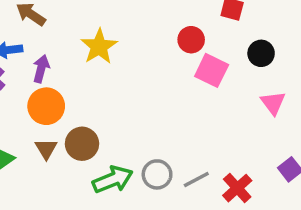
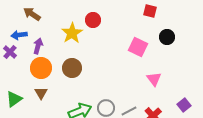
red circle: (191, 40) -> (93, 20), moved
pink triangle: (273, 103) -> (154, 79), moved
brown circle: (82, 144) -> (72, 68), moved

